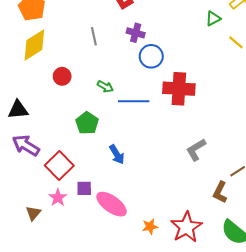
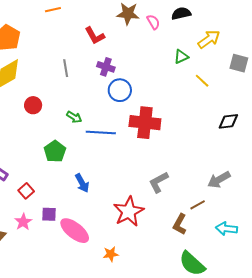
red square: (59, 165) -> (26, 191), size x0.6
red star: (186, 227) -> (129, 212), moved

